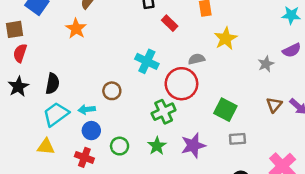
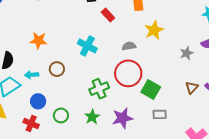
orange star: (76, 29) -> (39, 40), moved, turned -30
red circle: (181, 84) -> (128, 73), moved
cyan arrow: (87, 109) -> (32, 75), moved

